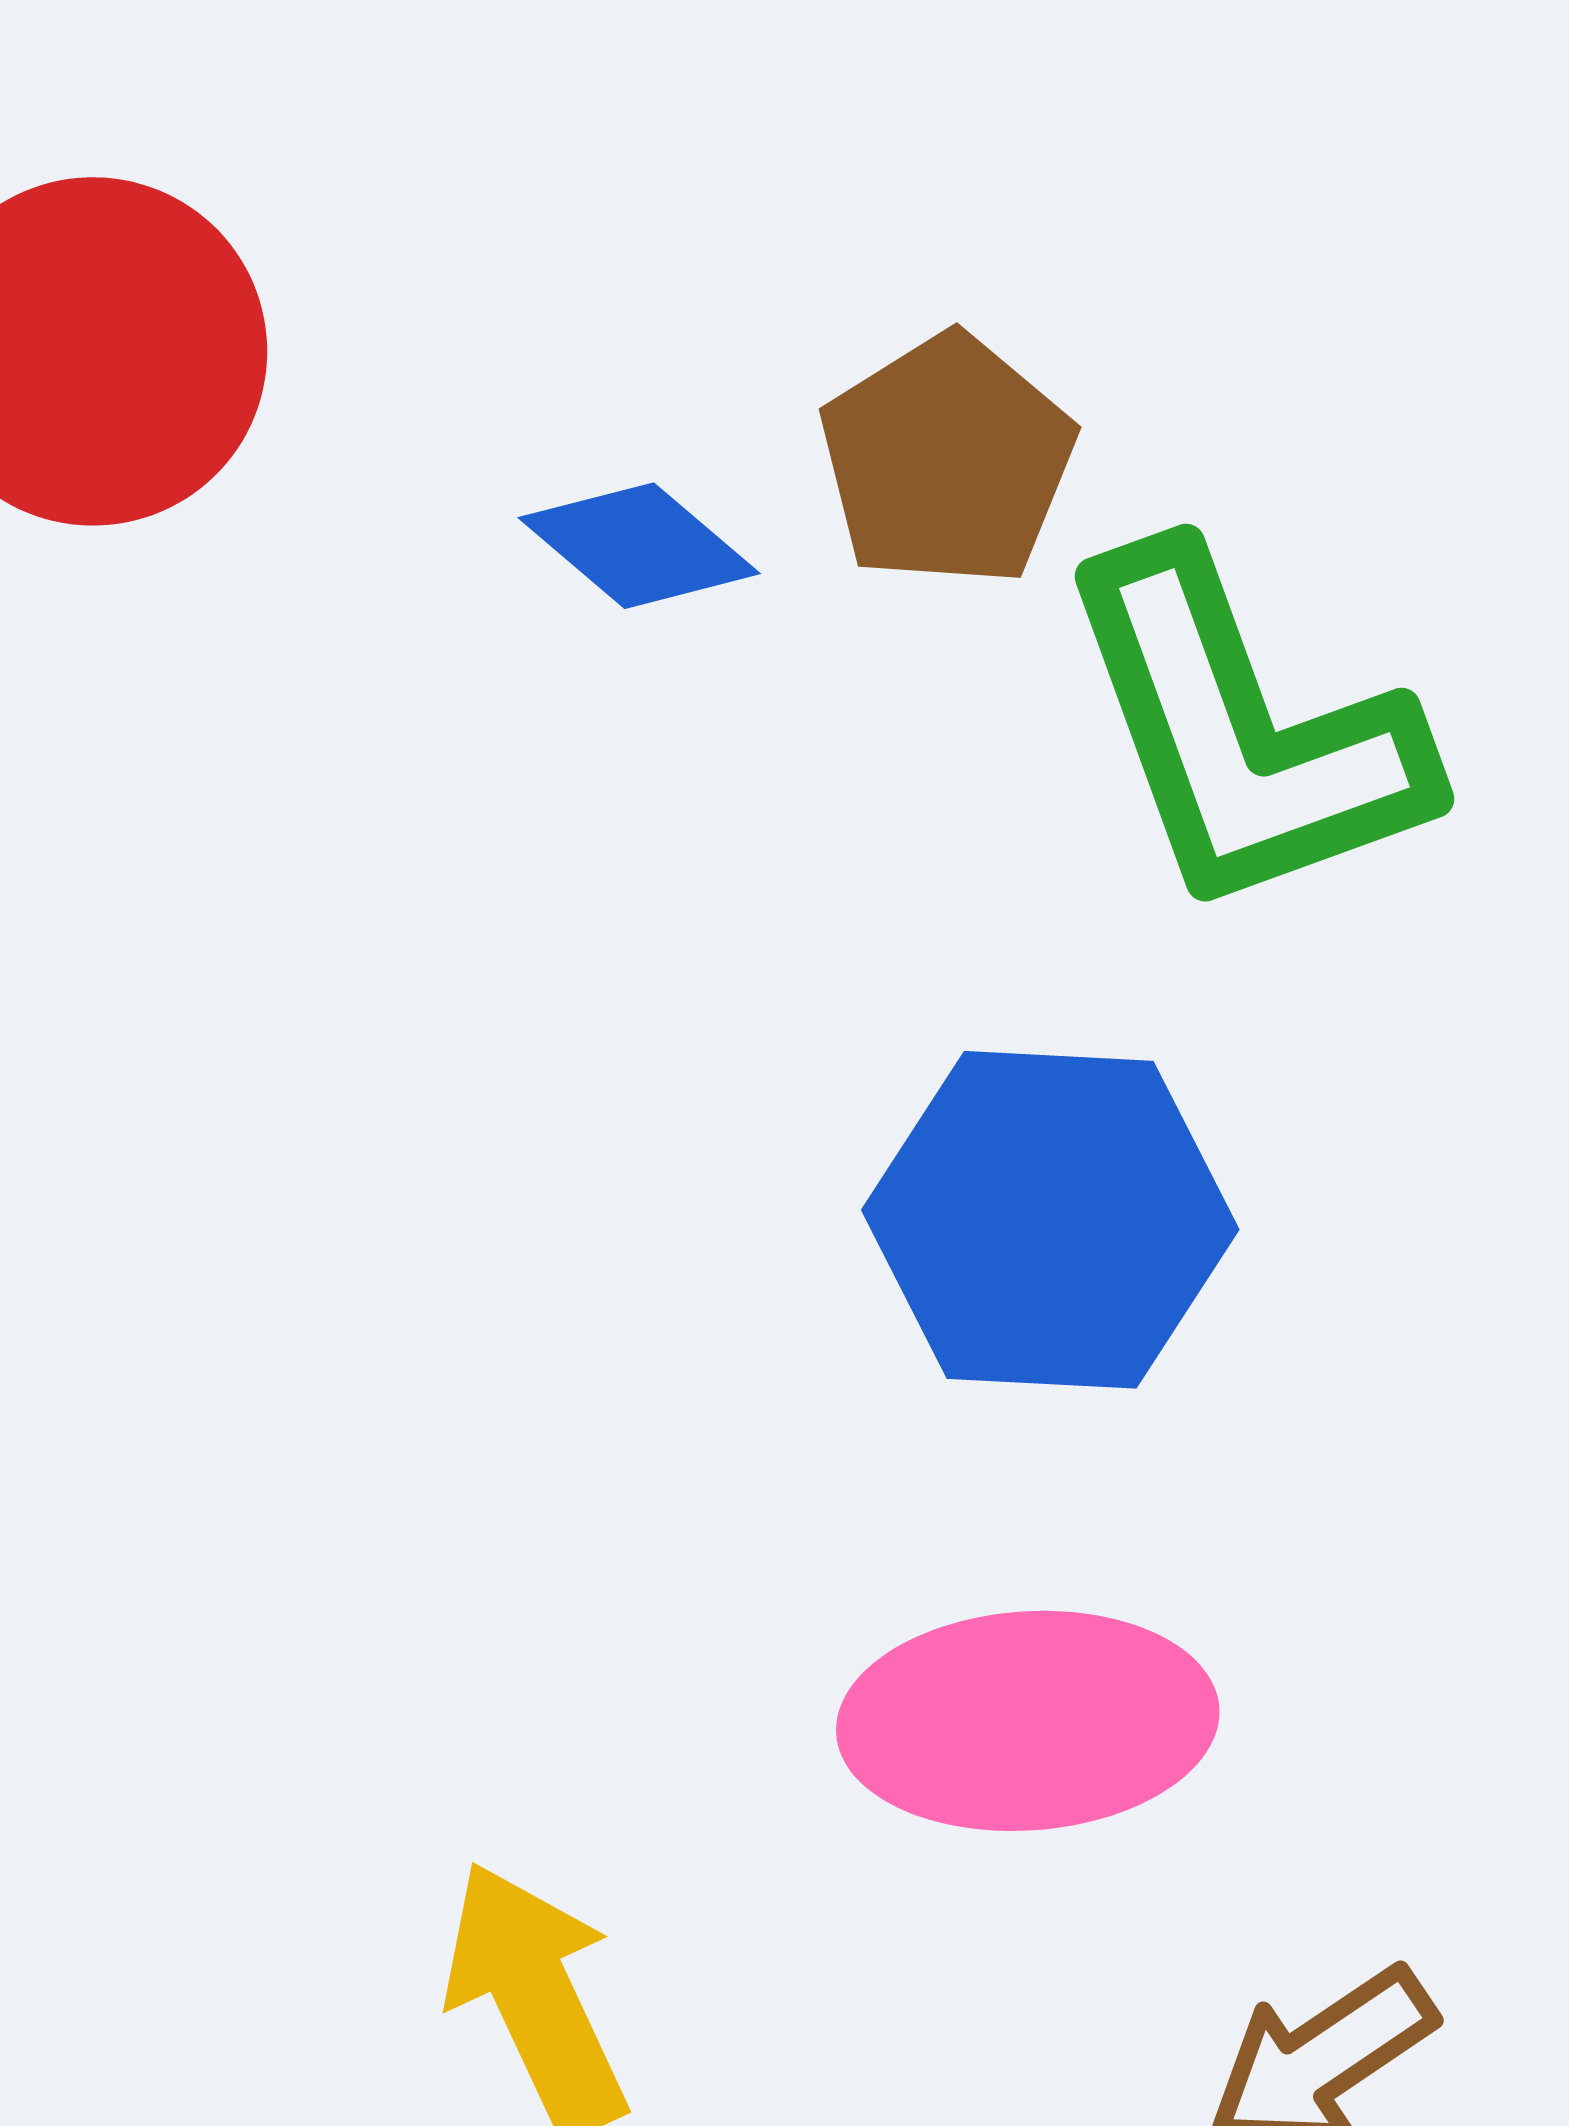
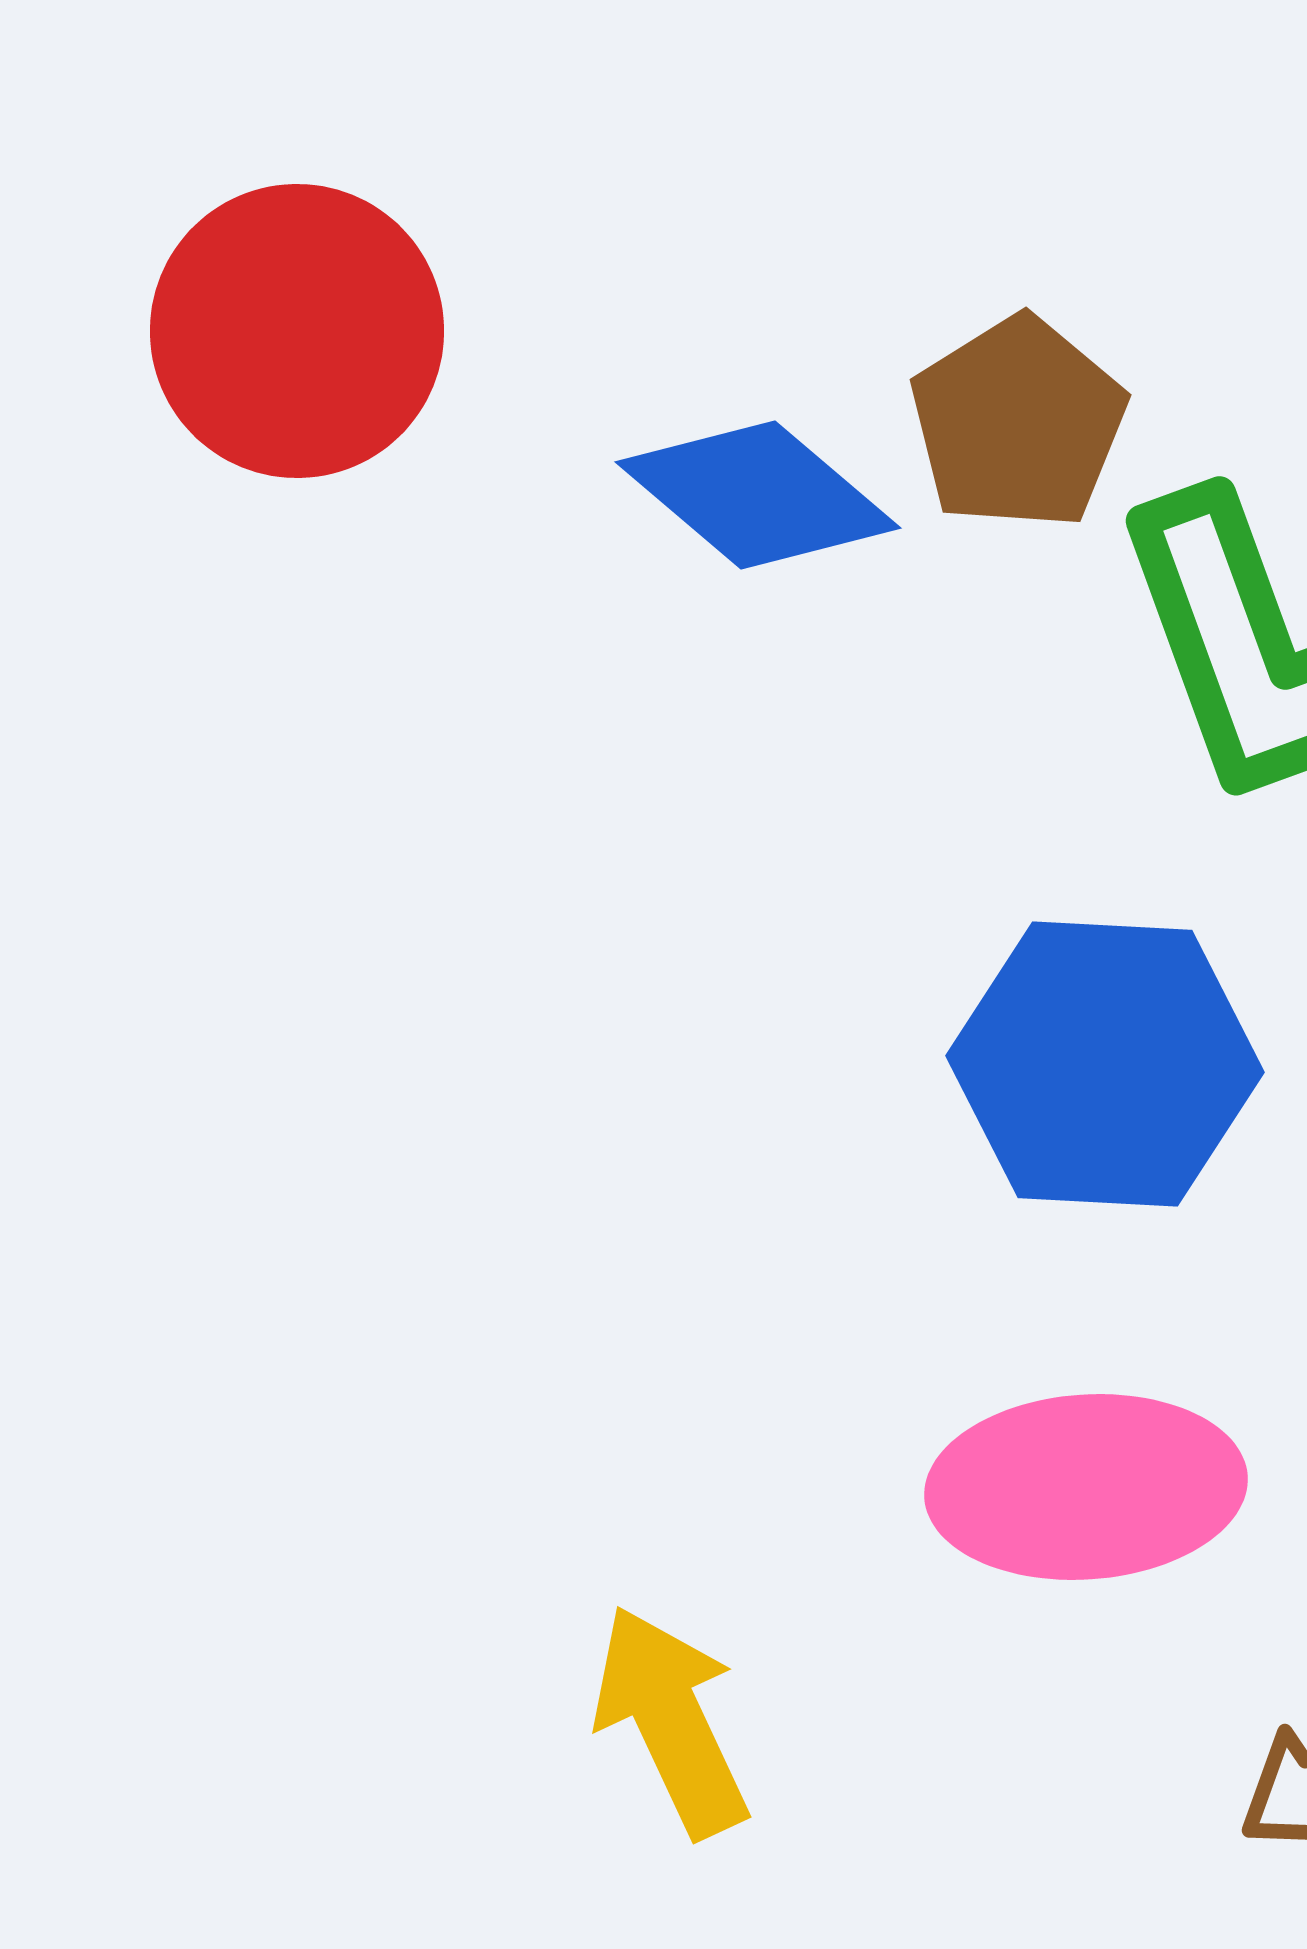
blue diamond: (639, 546) -> (758, 495), size x1.4

